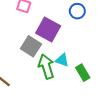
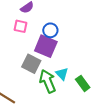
blue circle: (77, 11) -> (50, 30), moved
cyan triangle: (62, 60) -> (62, 74), turned 32

